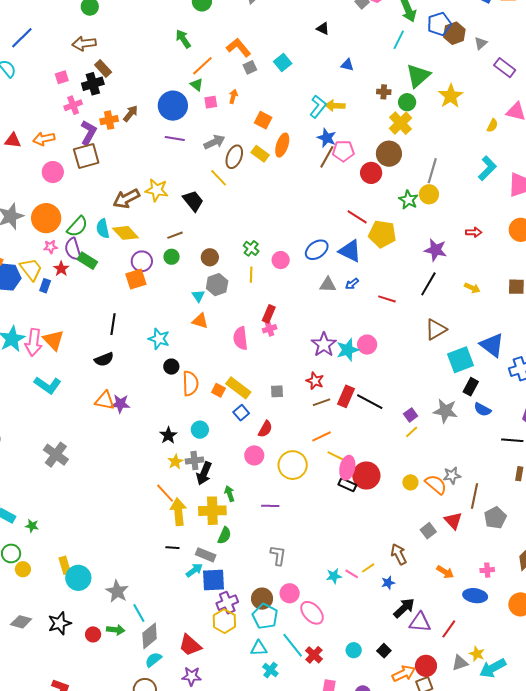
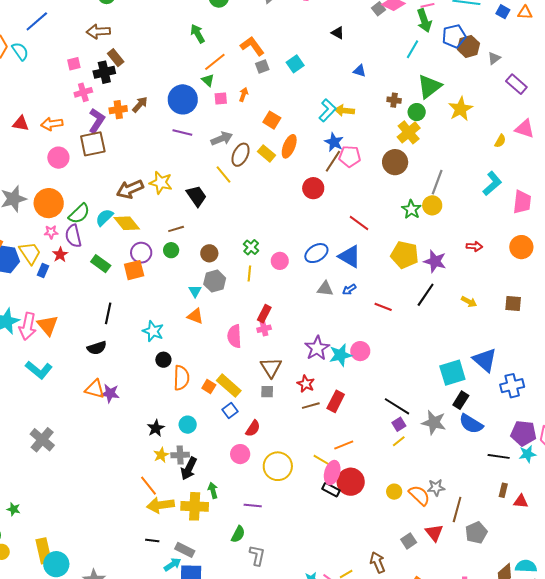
red circle: (371, 173) -> (313, 188), moved
cyan semicircle: (103, 229) -> (104, 217), turned 54
yellow pentagon: (382, 234) -> (405, 255), moved
green rectangle: (87, 261) -> (101, 264), moved
brown triangle: (436, 329) -> (271, 367), moved, turned -35
black line: (370, 402) -> (397, 406), moved
blue semicircle: (482, 410) -> (471, 424), size x1.4
orange line: (322, 436) -> (344, 445), moved
yellow arrow: (178, 512) -> (161, 505), turned -96
green semicircle: (224, 535) -> (238, 534), moved
yellow rectangle: (65, 565) -> (44, 551), size x1.4

